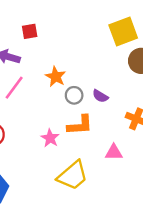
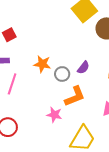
purple semicircle: (100, 96) -> (83, 68), turned -64

